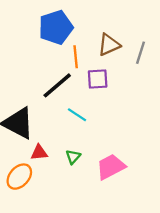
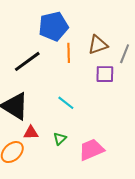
purple square: (98, 79) -> (105, 74), moved
black line: (57, 85) -> (27, 61), moved

